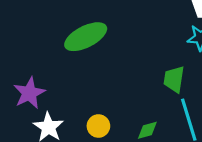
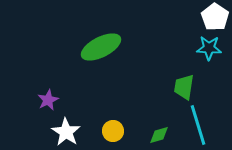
purple star: (29, 93) -> (48, 100), size x0.7

